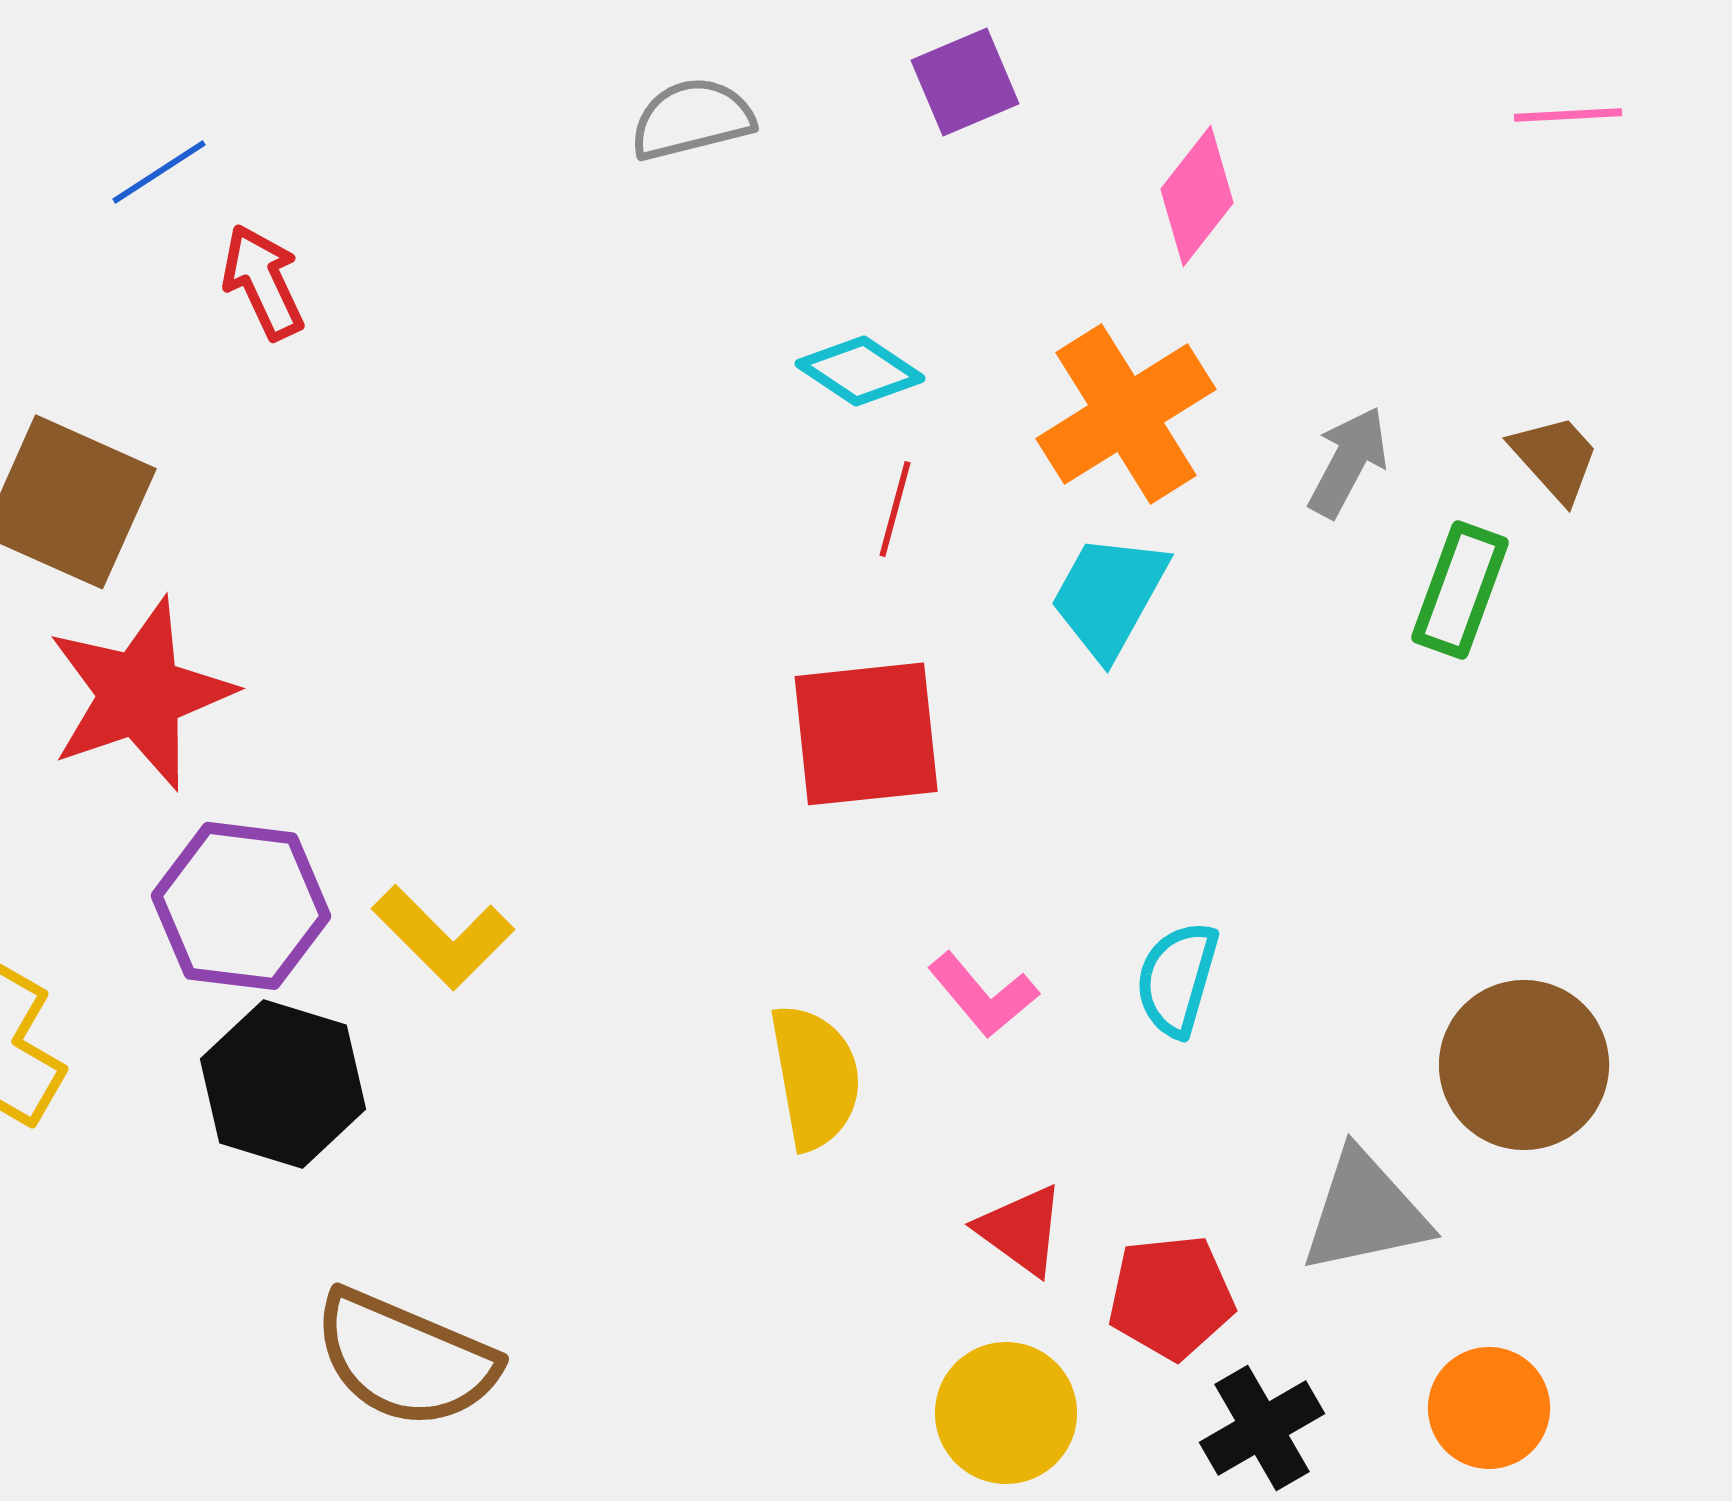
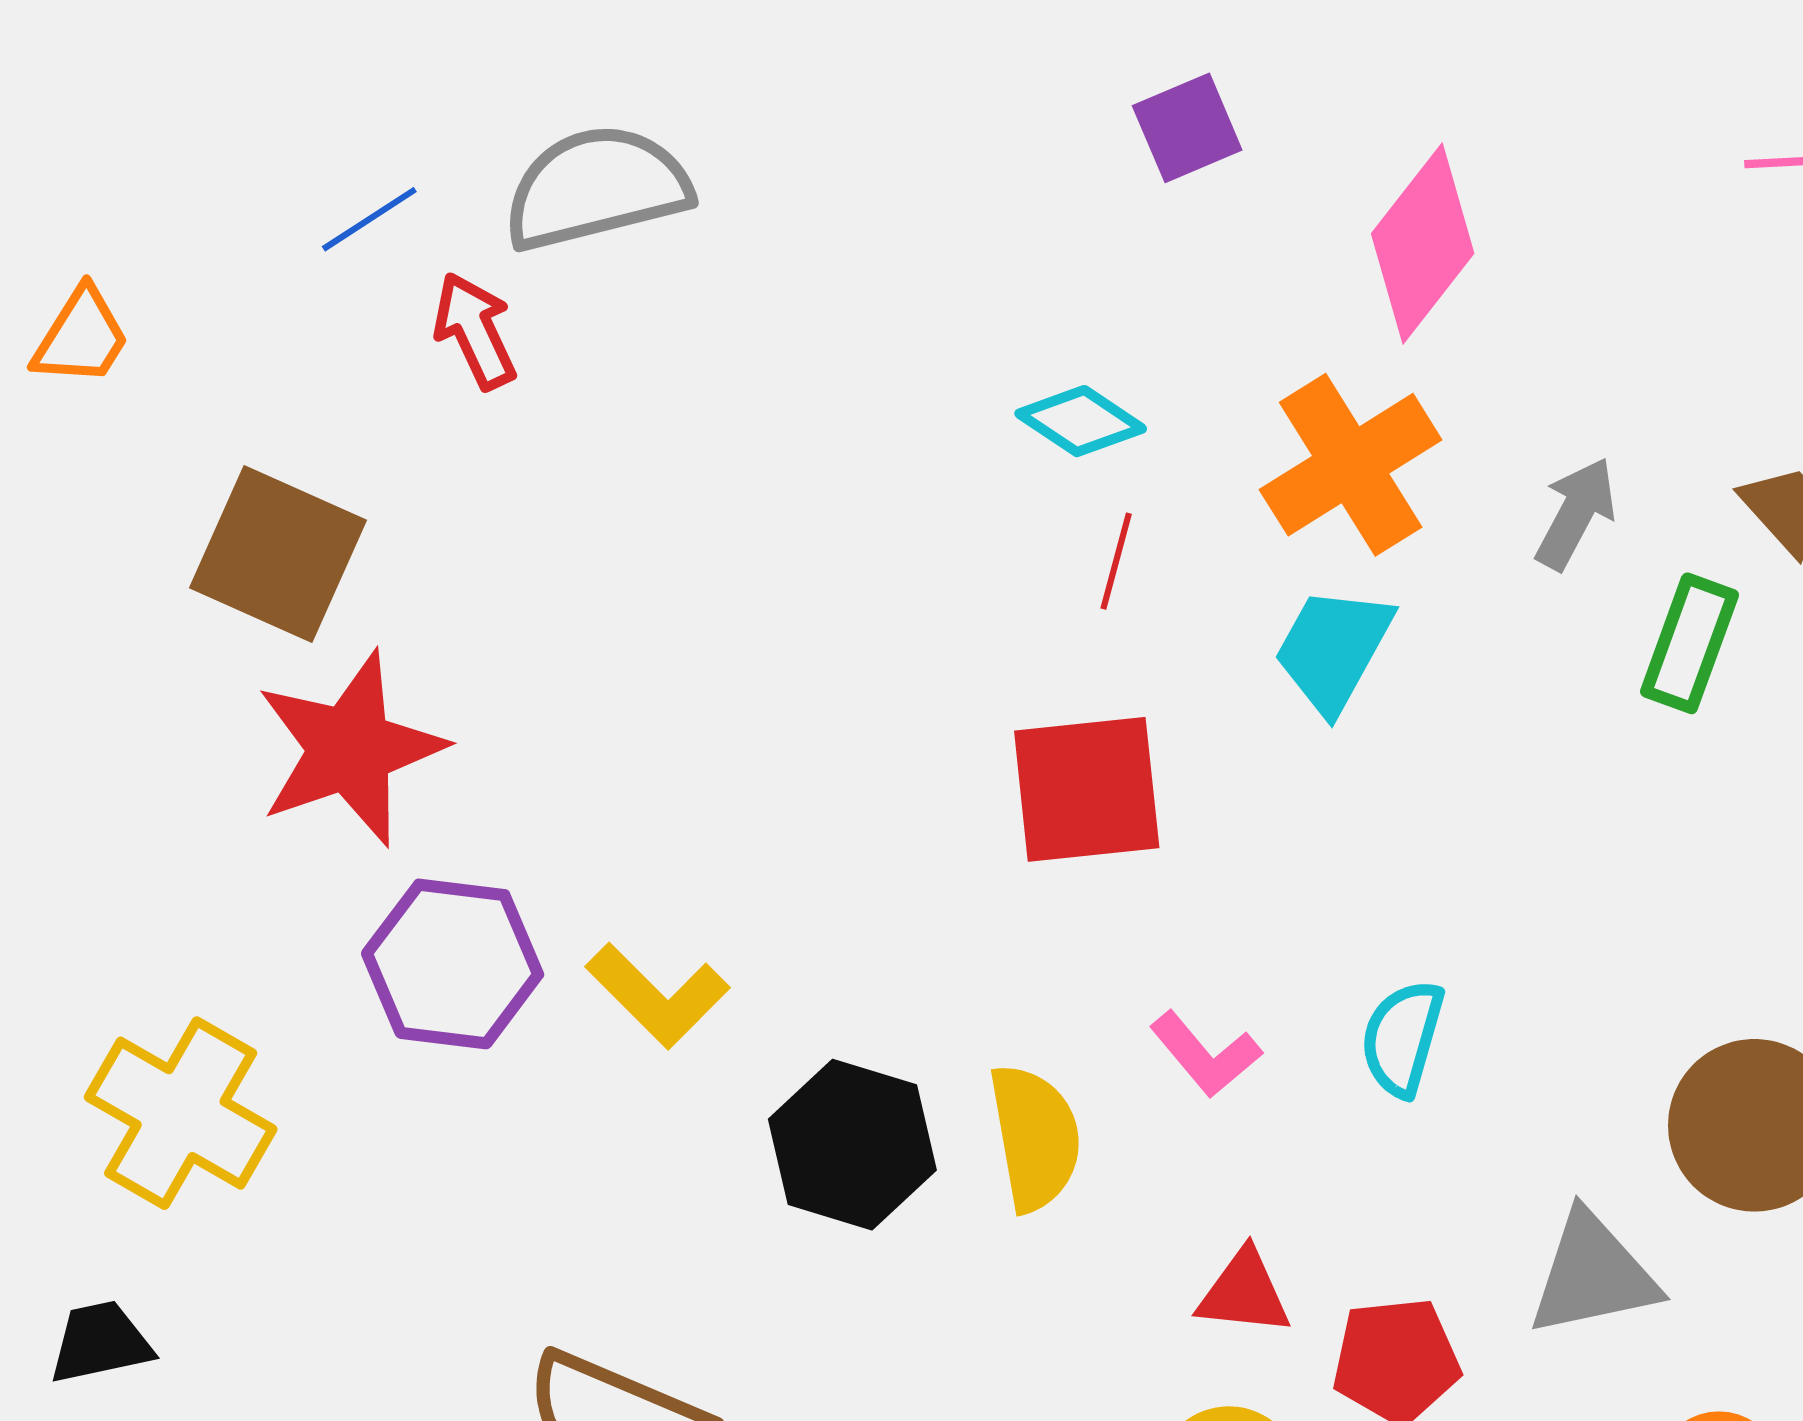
gray semicircle: (692, 119) -> (597, 188), moved, size x1.5
pink diamond: (1197, 196) -> (1423, 244), size x1.4
black hexagon: (283, 1084) -> (852, 1145), moved
red triangle: (1021, 1230) -> (1244, 1293), turned -30

